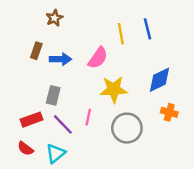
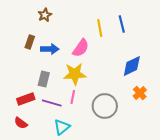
yellow star: (114, 89) -> (75, 74), moved
orange cross: (169, 112) -> (140, 93), turned 32
purple line: (63, 124) -> (52, 103), turned -30
cyan triangle: (56, 153) -> (62, 127), moved

